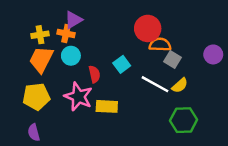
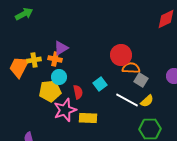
orange trapezoid: (41, 59) -> (19, 67), moved
yellow pentagon: (36, 97) -> (50, 91), moved
pink star: (78, 97) -> (65, 110), turned 30

